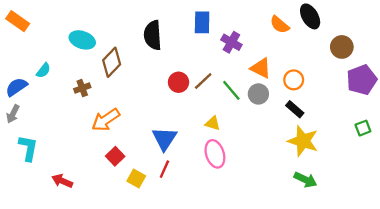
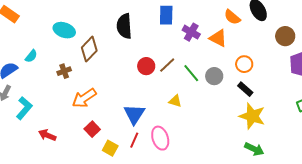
orange triangle: (261, 68) -> (218, 38), moved
cyan L-shape: (28, 148) -> (24, 108), moved, turned 30
pink ellipse: (215, 154) -> (160, 138), moved
red arrow: (62, 181) -> (47, 135), moved

